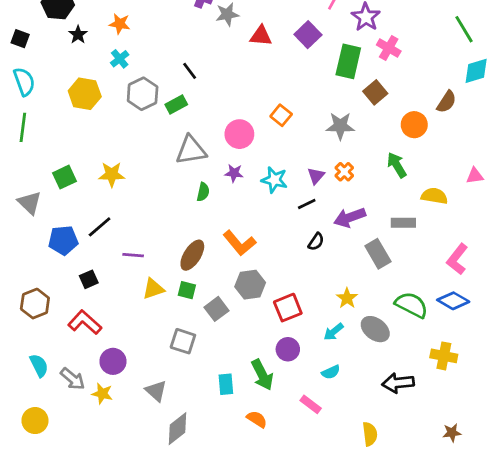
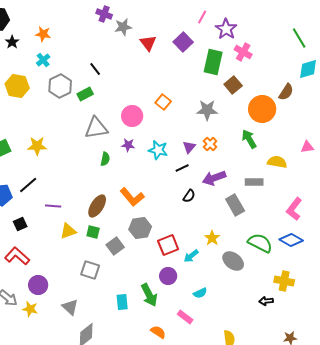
red triangle: (261, 36) -> (148, 43), turned 48
orange circle: (414, 125) -> (262, 109), size x1.4
cyan arrow: (334, 332) -> (191, 256), moved
black arrow: (398, 383) -> (266, 301), moved, size x0.6
orange semicircle: (257, 419) -> (158, 332), moved

